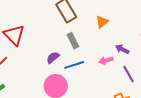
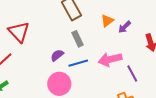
purple arrow: (122, 49) -> (125, 27), moved, turned -72
pink arrow: (106, 60) -> (110, 59), size x1.6

